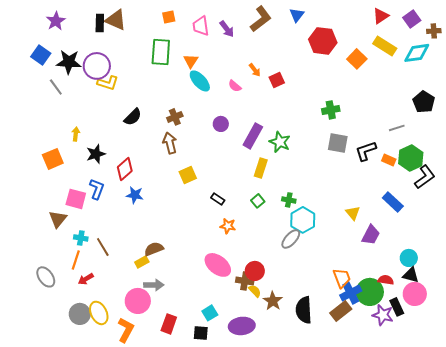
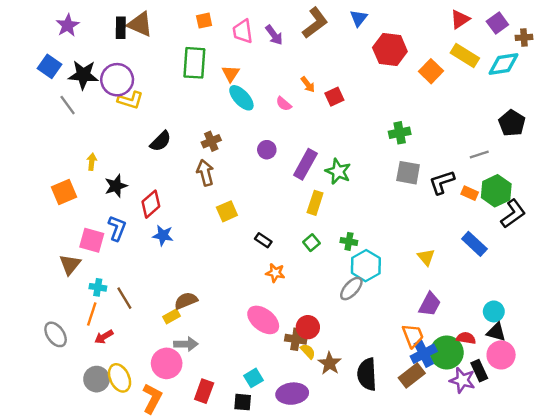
purple trapezoid: (371, 235) -> (430, 304), moved

